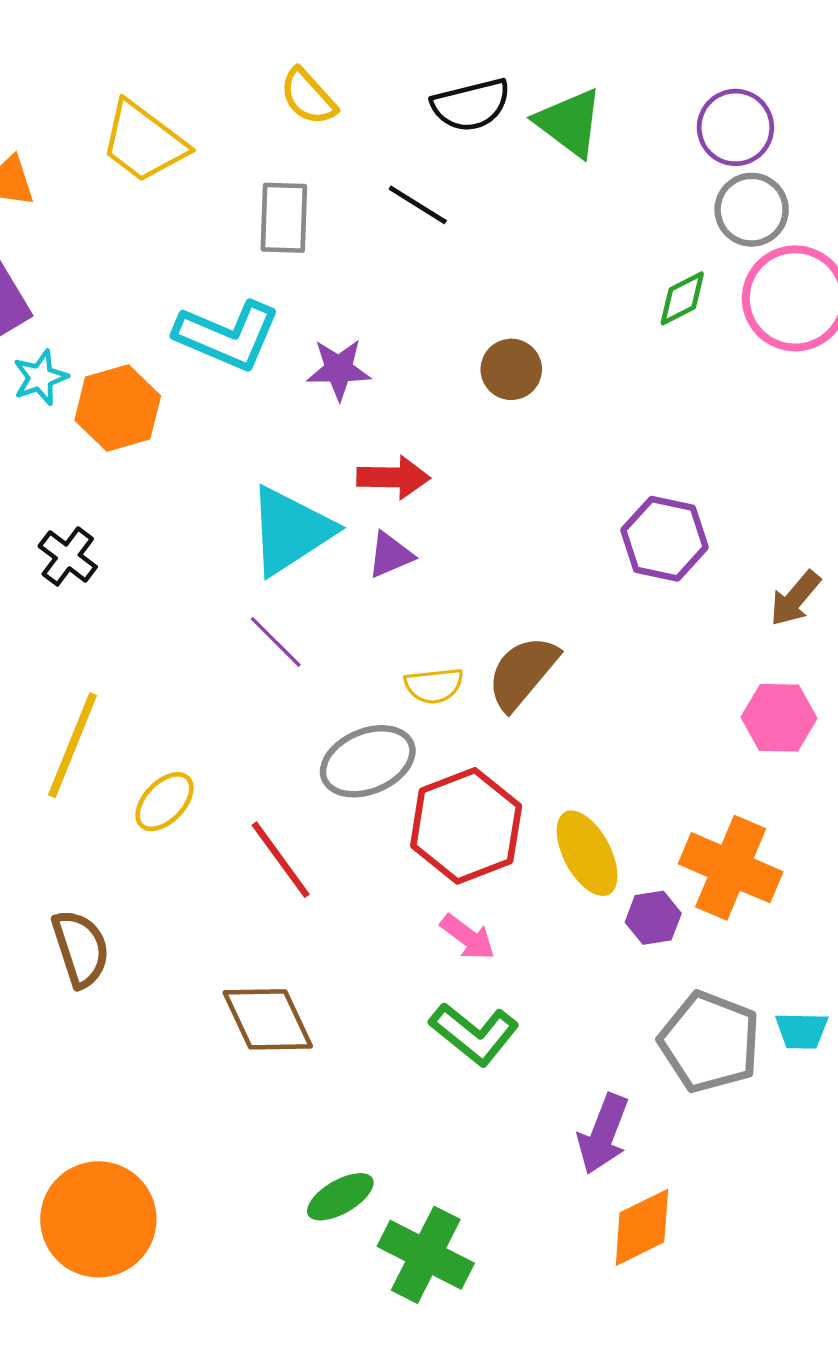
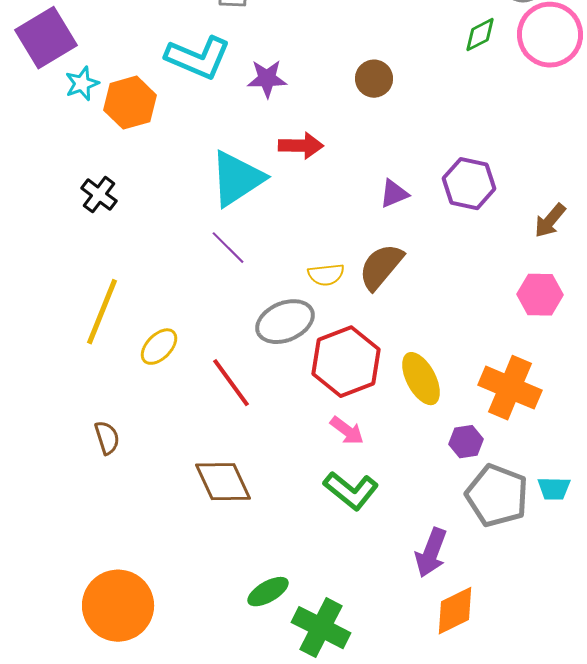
purple triangle: (390, 555) -> (394, 194), moved
purple hexagon: (653, 918) -> (466, 442), moved
brown semicircle: (81, 948) -> (107, 438), size x0.7

